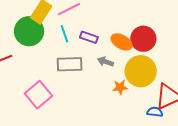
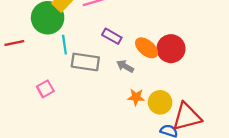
cyan line: (64, 34) -> (64, 45), moved
yellow circle: (141, 71) -> (160, 102), moved, size x0.7
pink square: (38, 95) -> (45, 89), size x0.6

